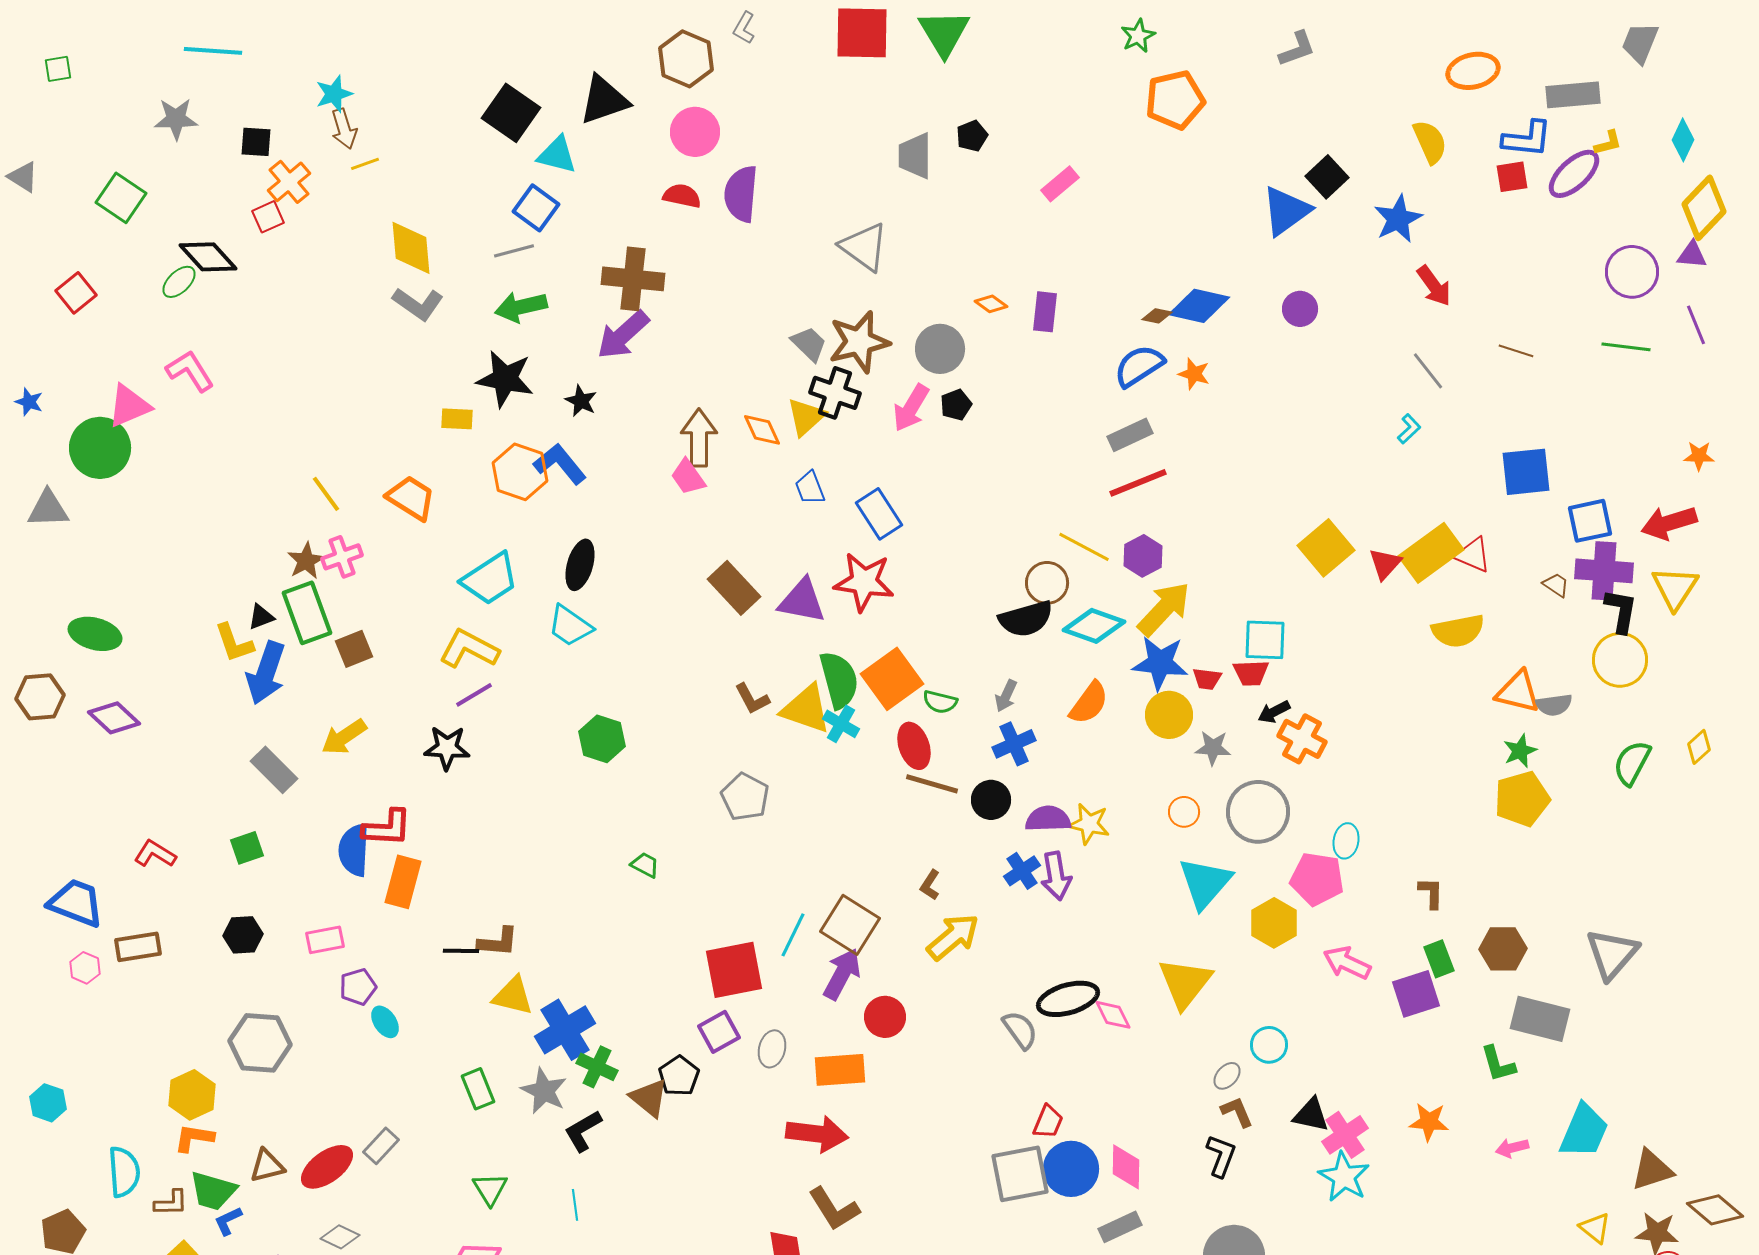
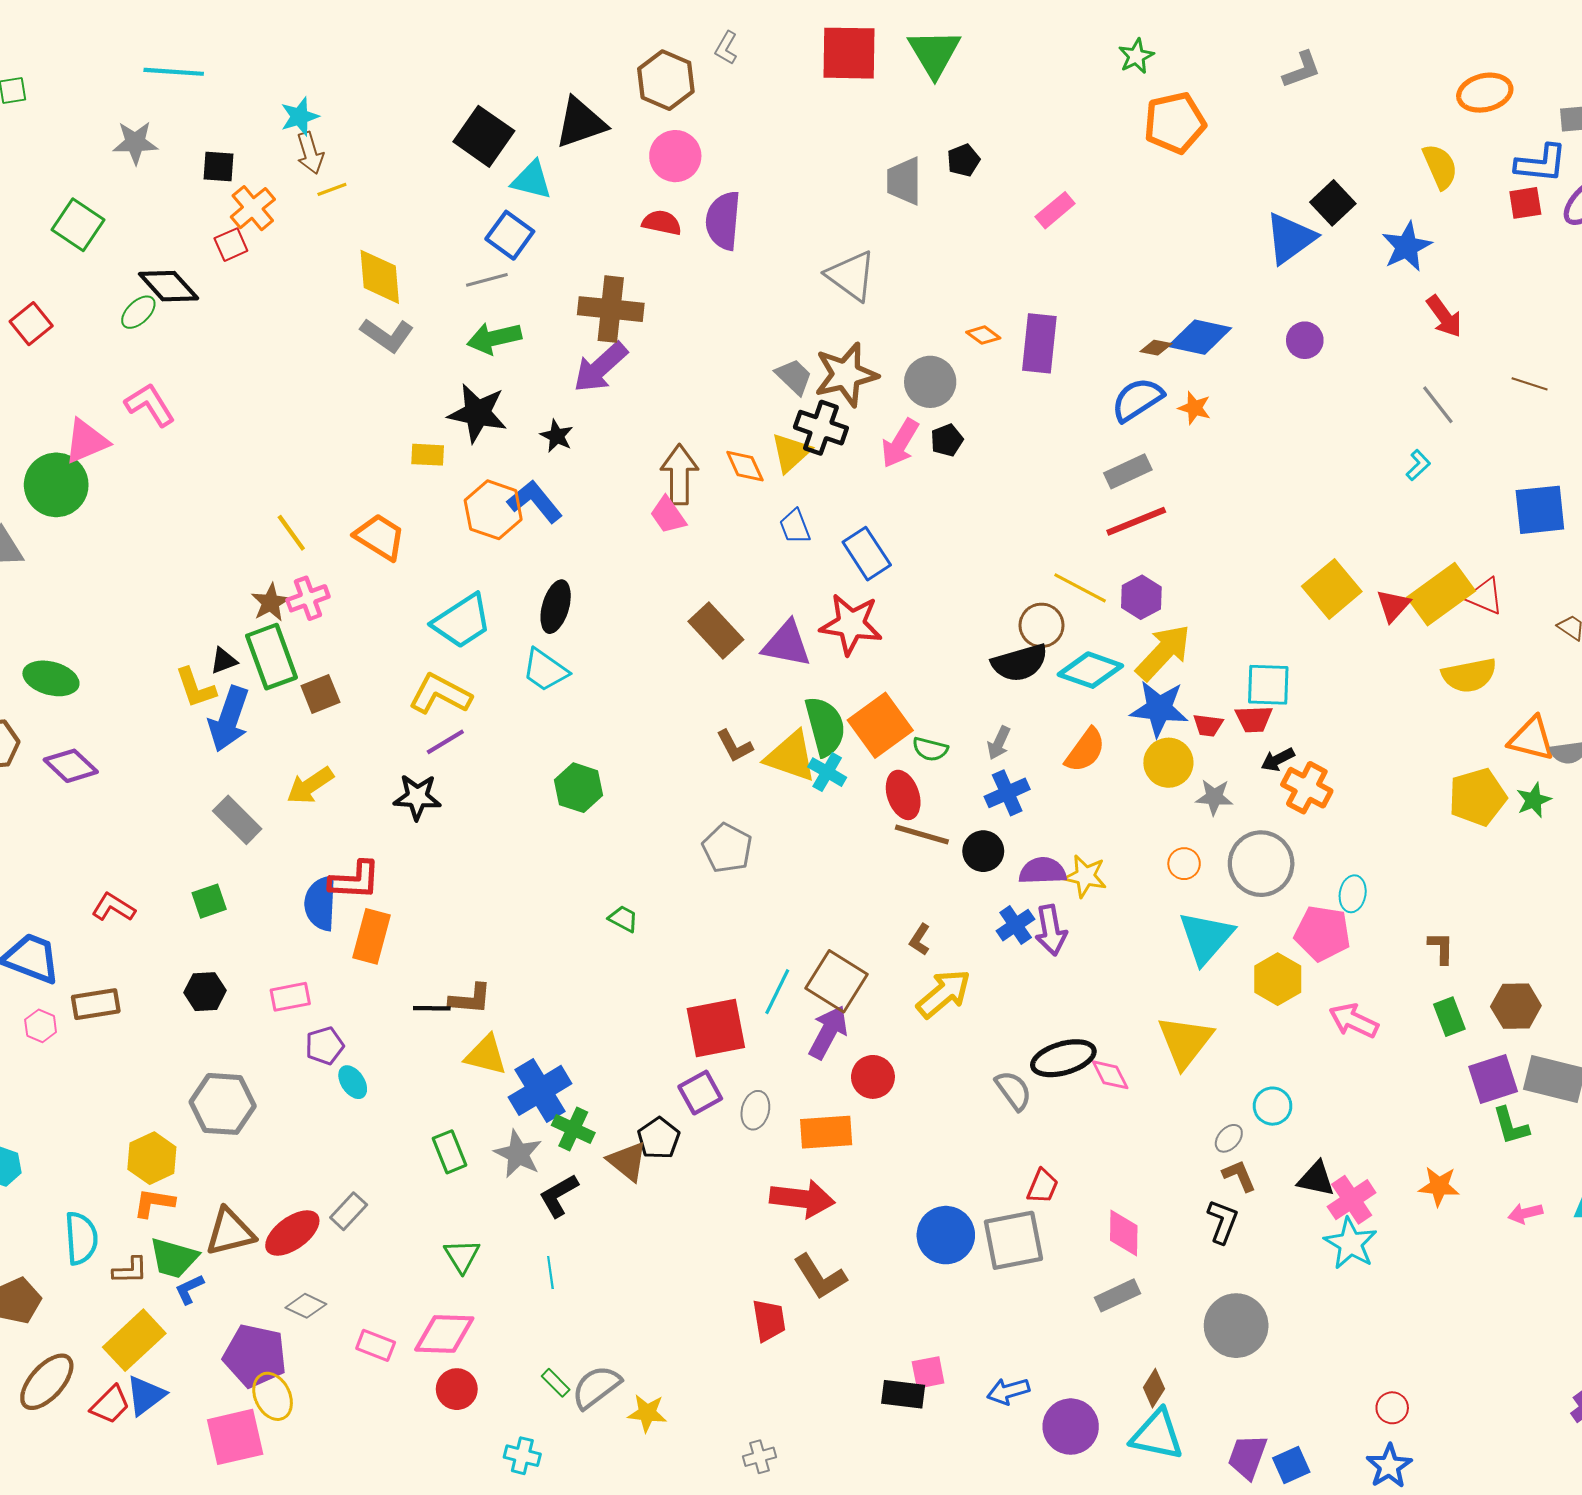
purple rectangle: (1045, 312) -> (1039, 343), size x1.4
yellow pentagon: (1522, 799) -> (1477, 797), moved
purple square: (1416, 994) -> (1493, 1079), moved
brown triangle: (267, 1166) -> (230, 1232), size x1.4
blue circle: (1071, 1169) -> (946, 1235), moved

